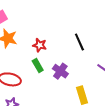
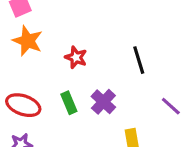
green rectangle: (38, 65) -> (69, 103), moved

